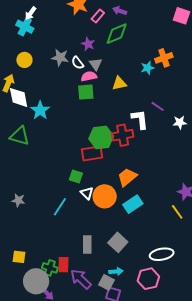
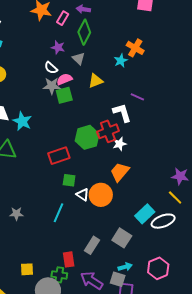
green diamond: (117, 34) -> (84, 32), turned -30
gray star: (60, 57) -> (52, 86), moved
orange cross: (164, 58) -> (135, 48), turned -30
gray triangle: (96, 64) -> (79, 59), moved
white star: (180, 122) -> (120, 144), moved
red rectangle: (92, 153) -> (59, 156), moved
cyan rectangle: (133, 204) -> (145, 214), moved
gray rectangle: (87, 245) -> (92, 245), turned 42
white ellipse: (162, 254) -> (163, 221), moved
red rectangle: (63, 265) -> (69, 259), moved

